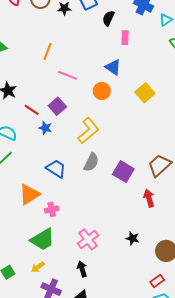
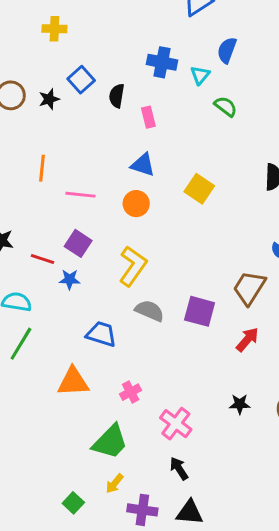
gray semicircle: (91, 162) -> (150, 311), turned -78
orange triangle: (29, 194) -> (73, 382), turned 45
red arrow: (149, 198) -> (247, 339), turned 72
pink cross: (52, 209) -> (131, 392), moved

